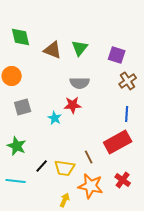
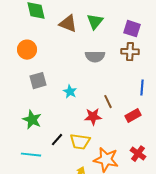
brown cross: (128, 81) -> (130, 52), moved, turned 36
red star: (73, 105) -> (93, 117), moved
red rectangle: (118, 142) -> (133, 116), size x0.6
brown line: (89, 157) -> (108, 102), moved

